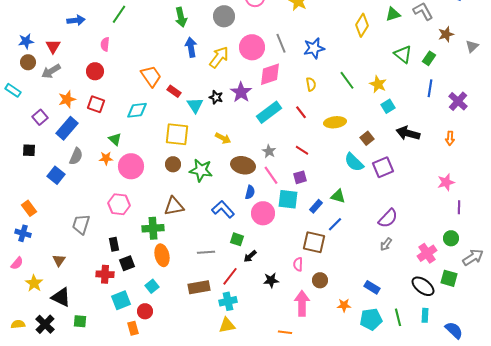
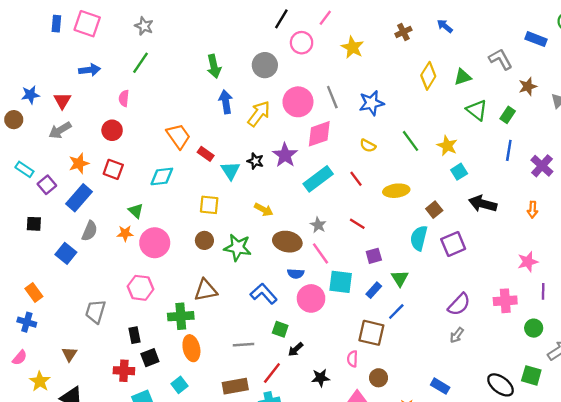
green triangle: (393, 14) -> (463, 77), moved
brown circle: (28, 62) -> (14, 120), moved
yellow semicircle: (311, 84) -> (368, 146), turned 128
cyan rectangle: (13, 90) -> (24, 169), moved
yellow square: (177, 134) -> (209, 205), size x0.7
cyan semicircle: (354, 162) -> (419, 238), turned 60
purple square: (300, 177) -> (374, 256), moved
blue semicircle: (250, 192) -> (296, 274), turned 80
green triangle: (338, 196) -> (400, 278), turned 42
pink cross: (427, 253) -> (505, 301), moved, turned 30

